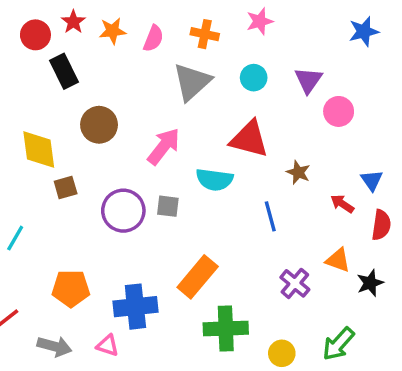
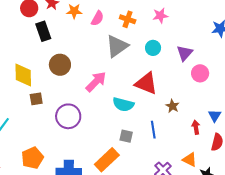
red arrow: (342, 204) -> (196, 127), turned 40
gray square: (168, 206) -> (126, 136), moved
orange pentagon: (71, 288) -> (32, 158), turned -30

